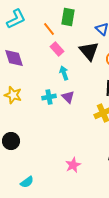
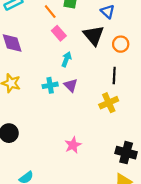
cyan arrow: (64, 73) -> (66, 59), turned 40
pink star: (73, 165) -> (73, 145), moved

